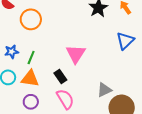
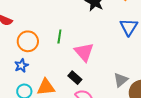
orange circle: (31, 19) -> (28, 41), moved
green line: (31, 58) -> (59, 37), moved

